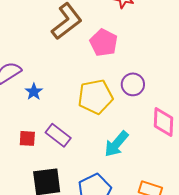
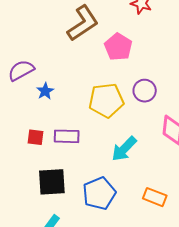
purple rectangle: (58, 135) -> (67, 136), turned -40

